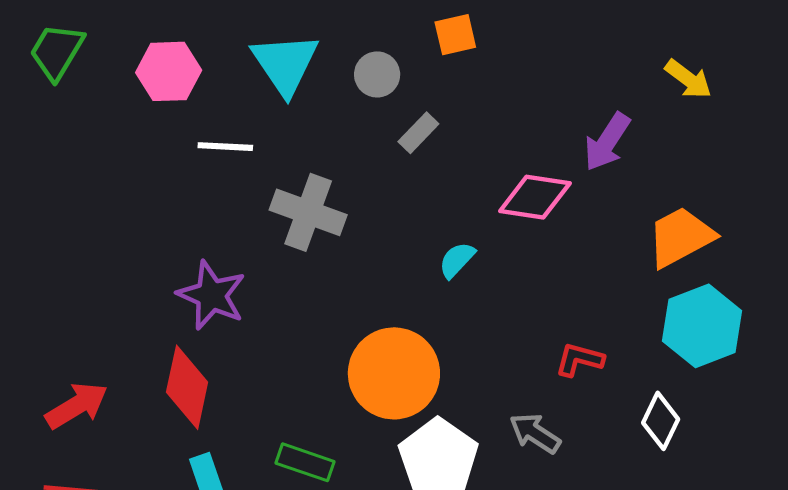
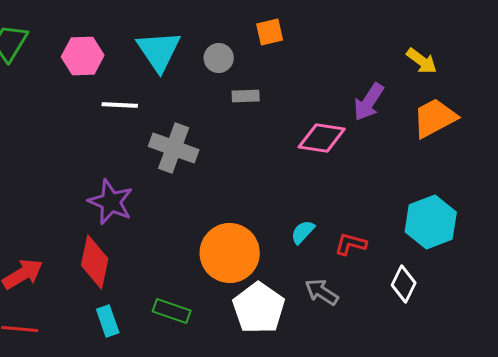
gray rectangle: (418, 133) -> (246, 96), turned 44
orange trapezoid: (681, 237) -> (435, 118), moved
cyan semicircle: (457, 260) -> (303, 232), moved

